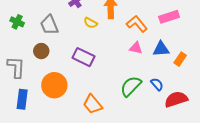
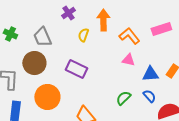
yellow semicircle: (91, 23) -> (83, 35), turned 80
blue triangle: (161, 49) -> (150, 74), moved
brown circle: (41, 51) -> (34, 63), size x1.5
green semicircle: (131, 86) -> (123, 98), size x0.7

